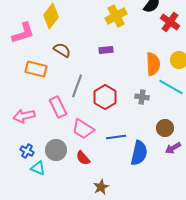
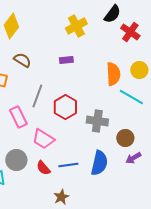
gray cross: (142, 97) -> (97, 121), moved, size x1.5
blue line: (116, 137) -> (68, 165), moved

